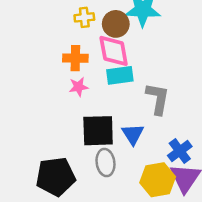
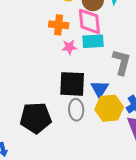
pink star: (79, 87) -> (69, 47), moved
yellow hexagon: (158, 180) -> (109, 108), moved

